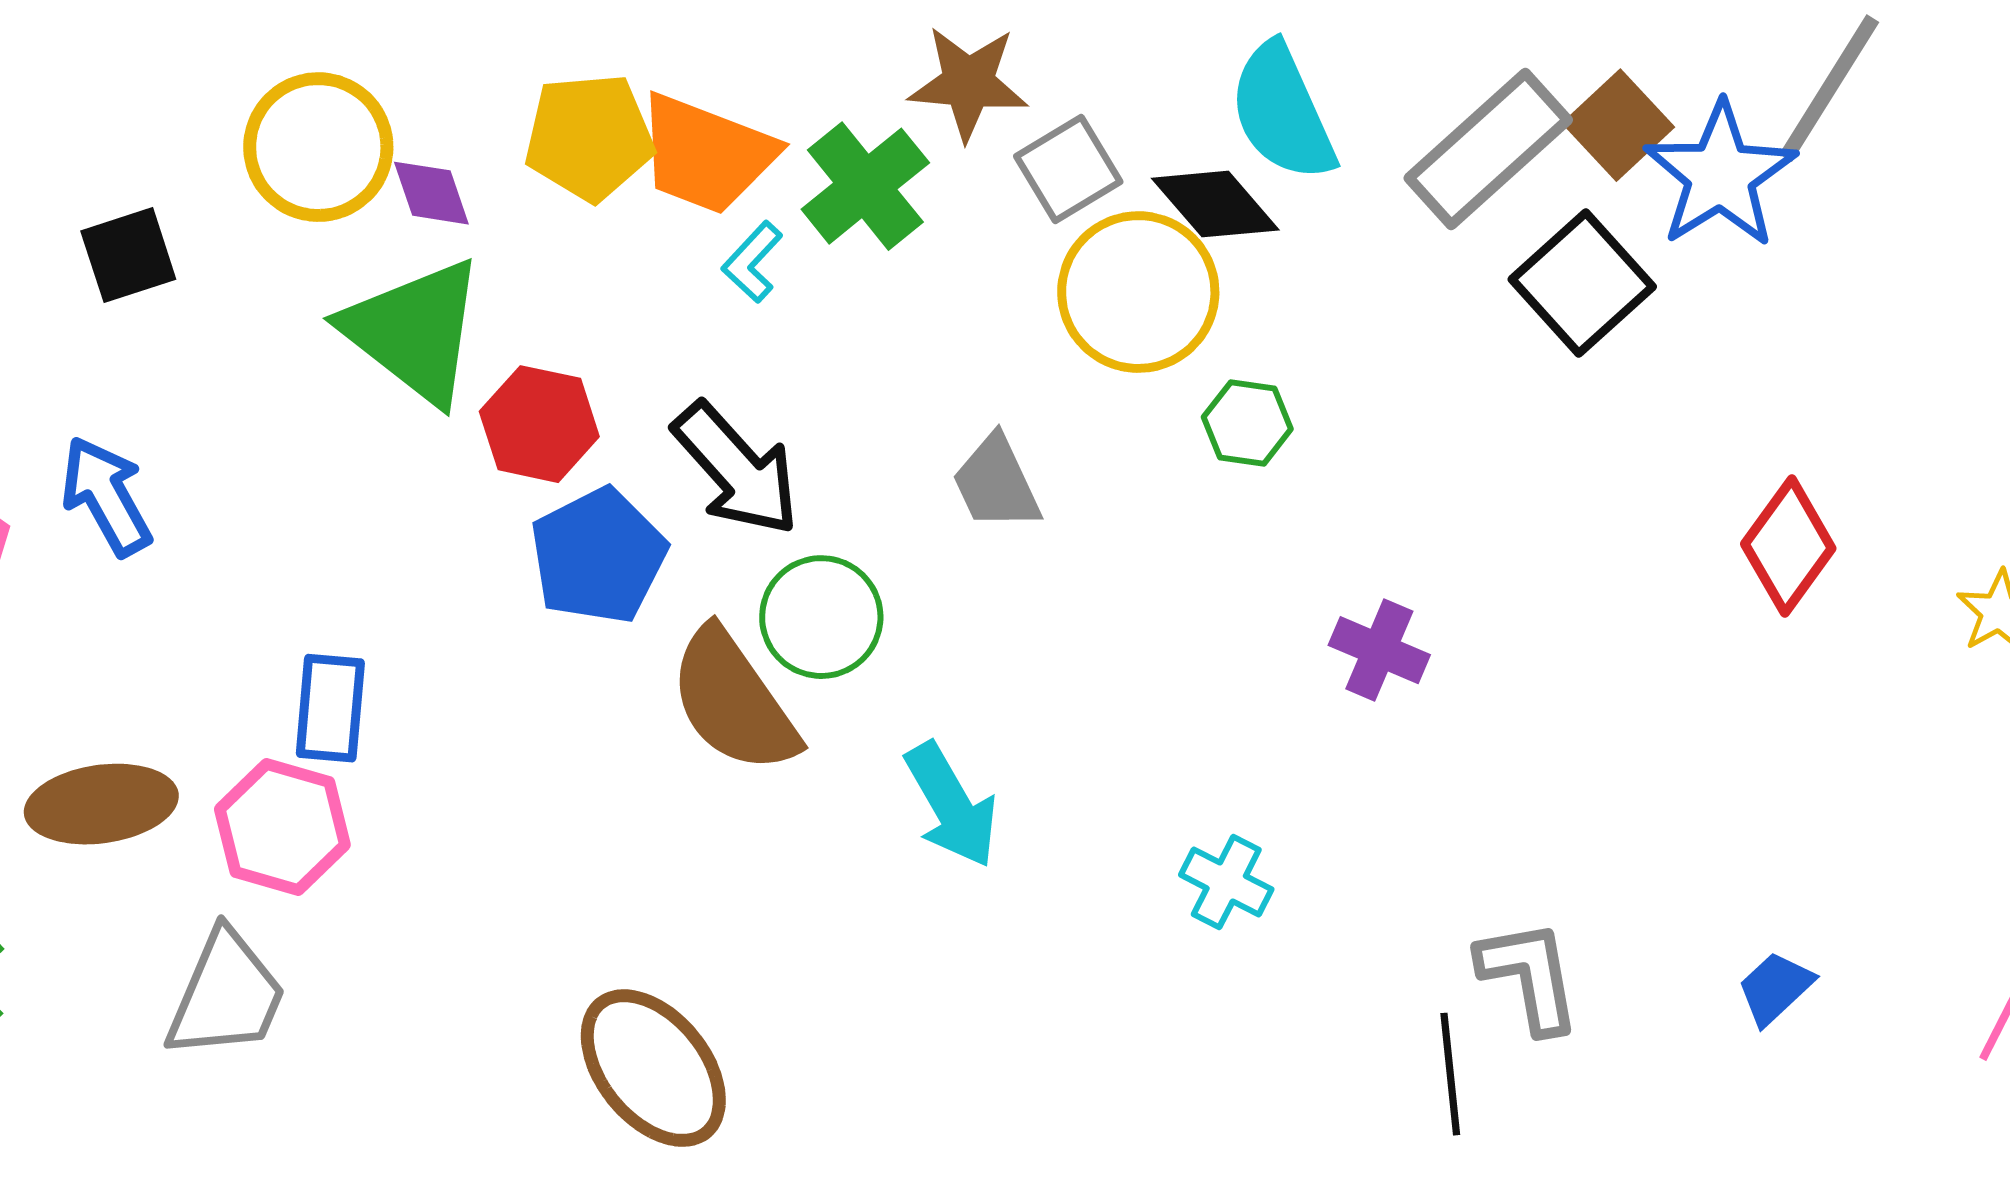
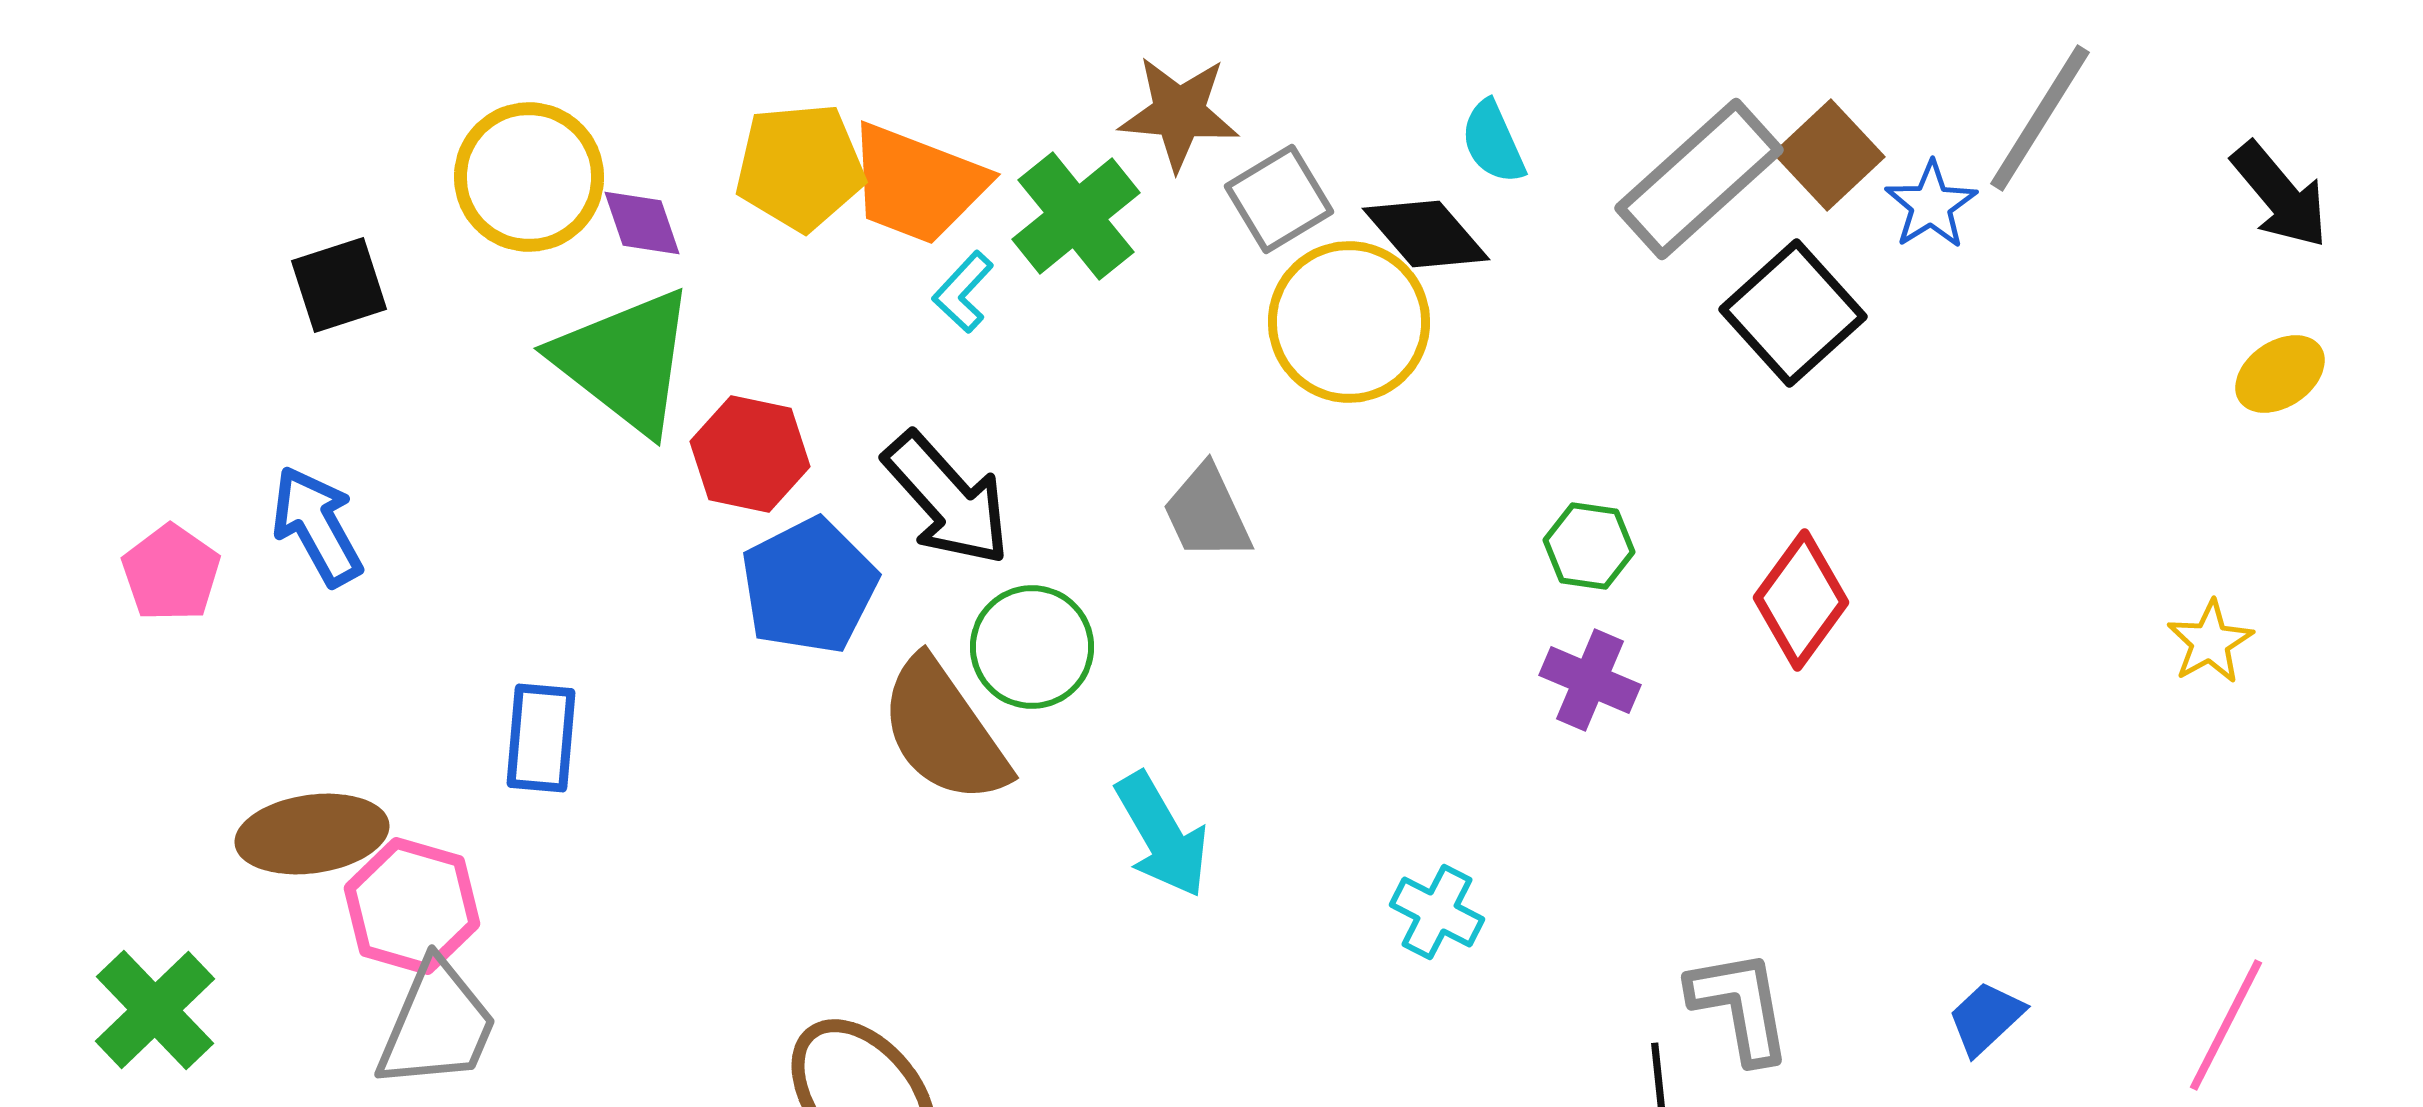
cyan semicircle: (1282, 112) -> (1493, 142), size x0.6
blue star: (1720, 175) -> (1931, 205), size x0.6
green hexagon: (1247, 423) -> (1589, 546), moved
red diamond: (1788, 546) -> (1801, 600), moved
pink hexagon: (282, 827) -> (412, 906), moved

